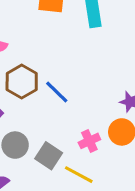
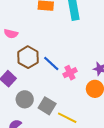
pink cross: (89, 141) -> (70, 73), moved

